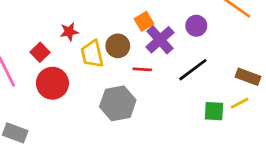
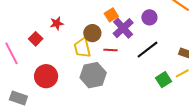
yellow trapezoid: (92, 54) -> (82, 48), moved
red circle: (52, 83) -> (46, 76), moved
green square: (214, 111) -> (164, 80), turned -35

